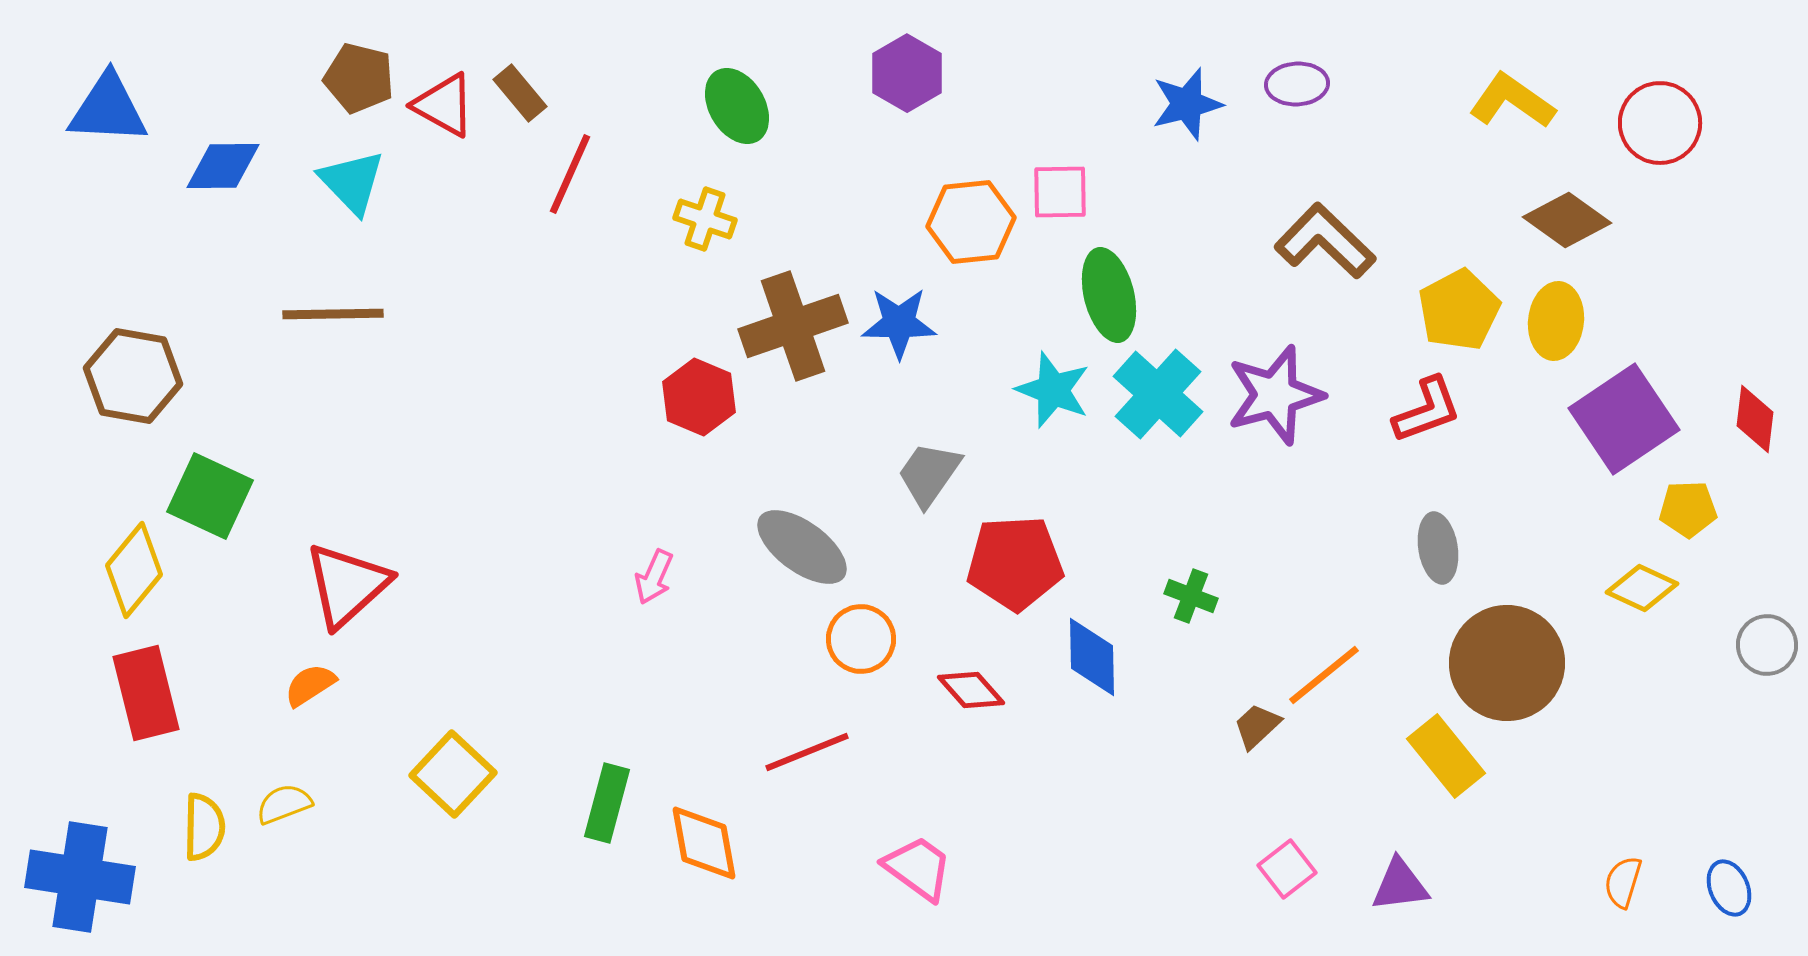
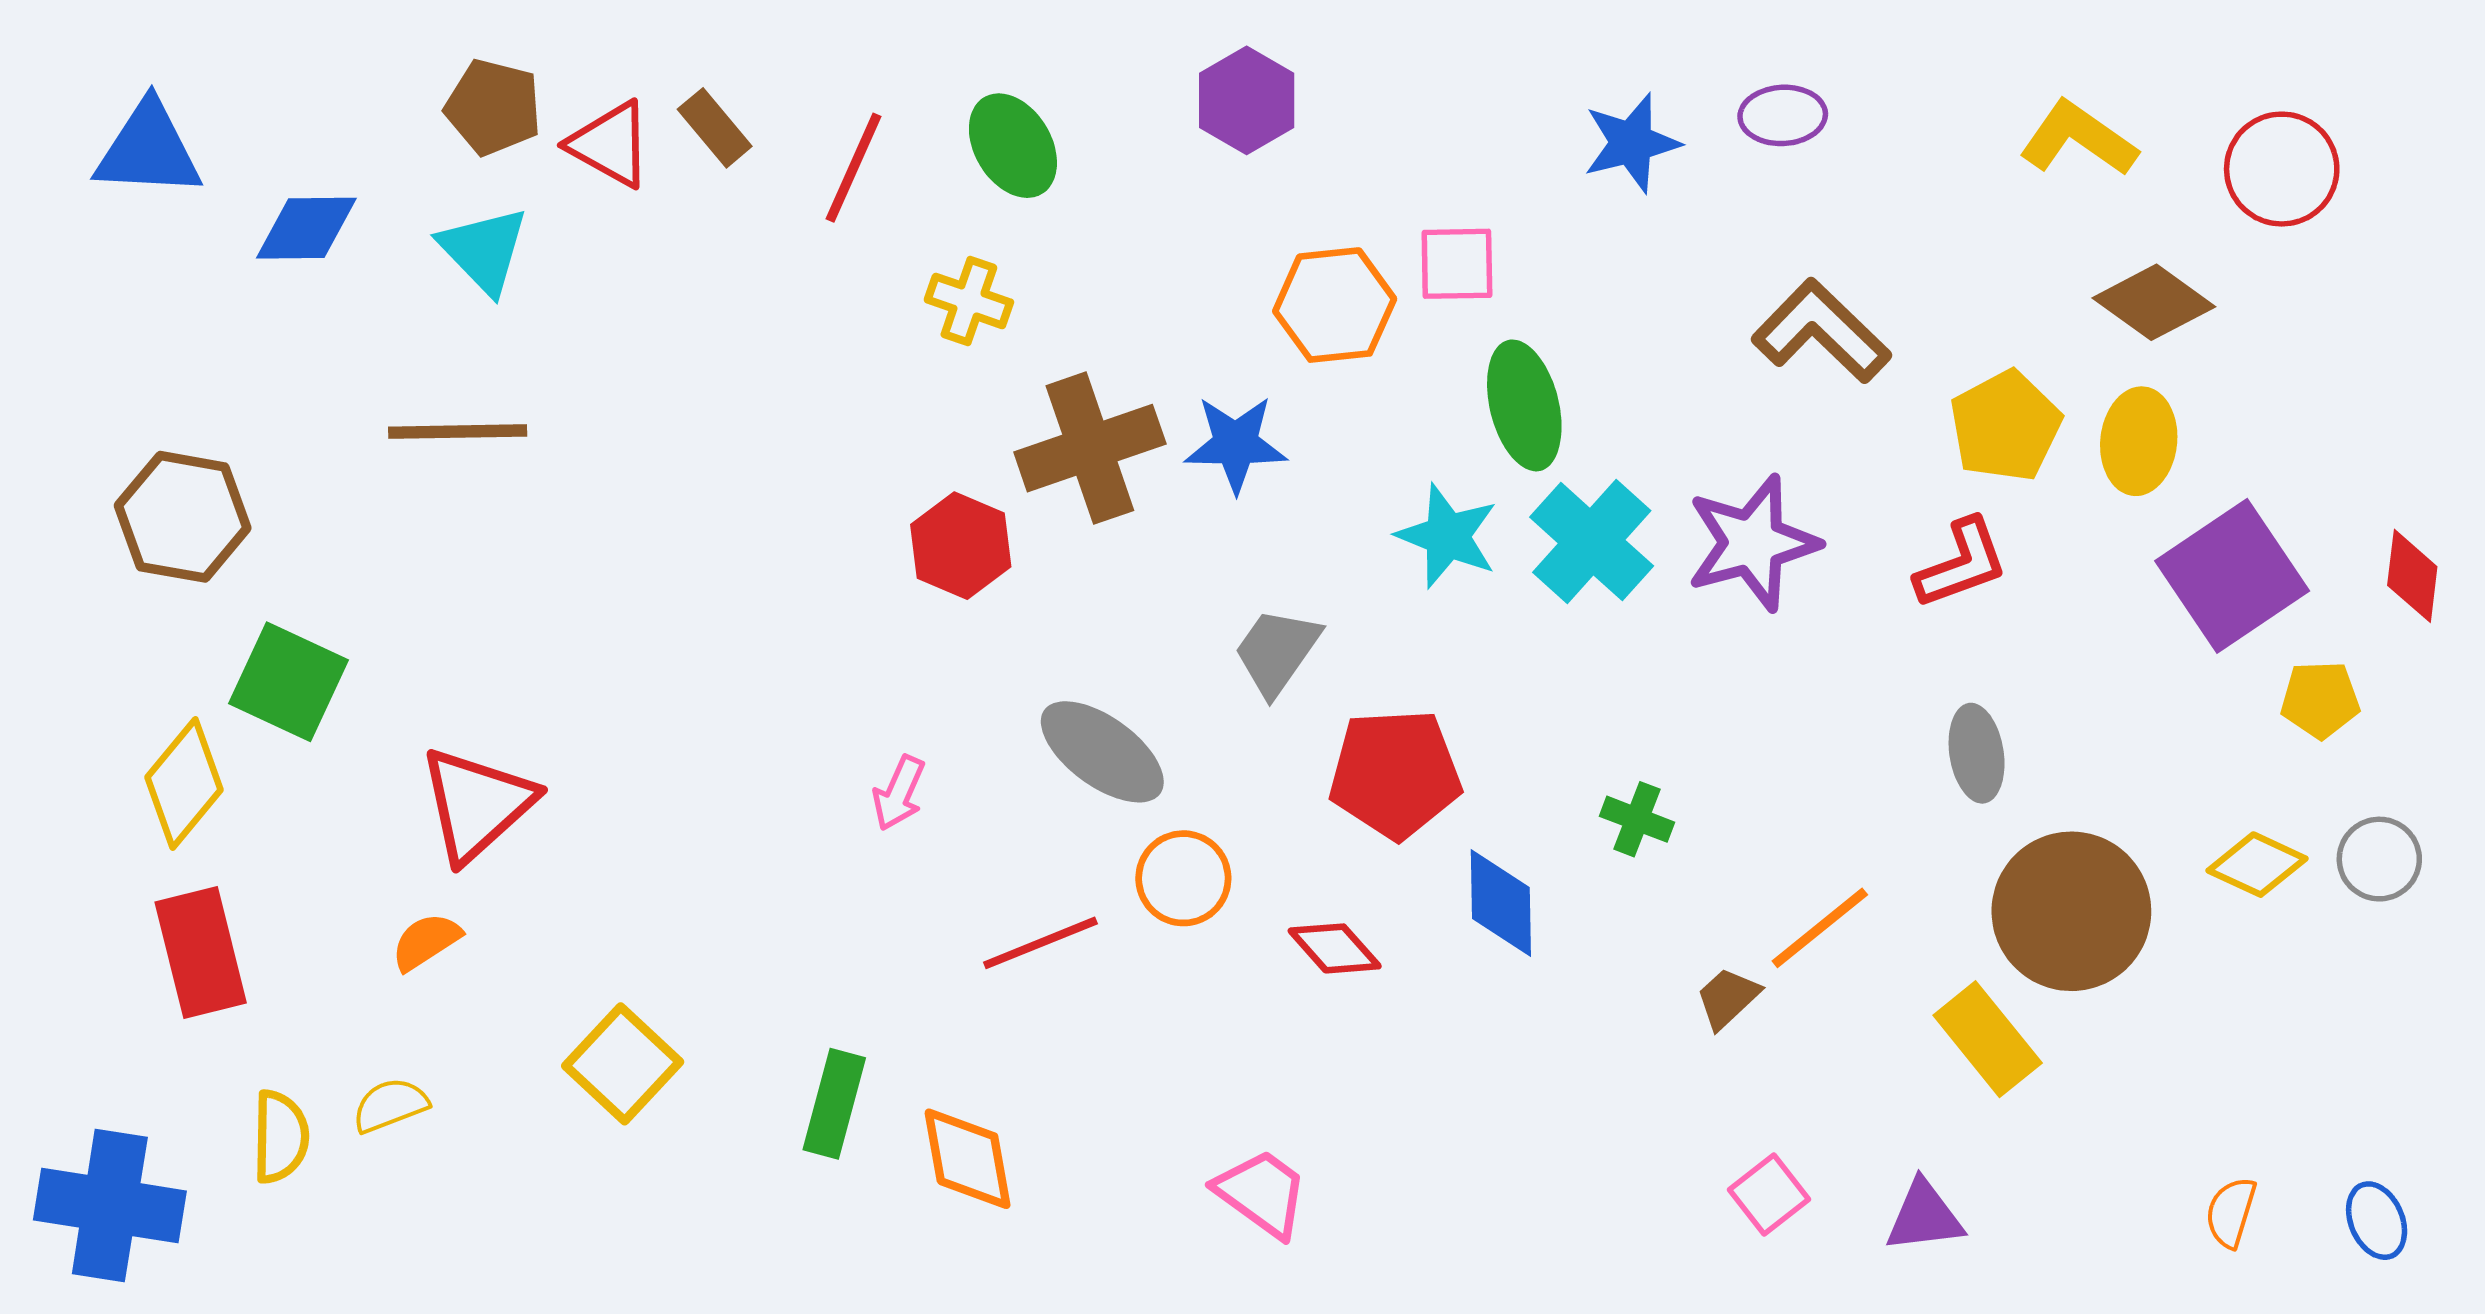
red line: (570, 174) -> (853, 168), moved
yellow diamond: (1642, 588) -> (2257, 865), moved
gray circle: (1767, 645) -> (2379, 859), moved
red line: (807, 752) -> (1040, 943), moved

